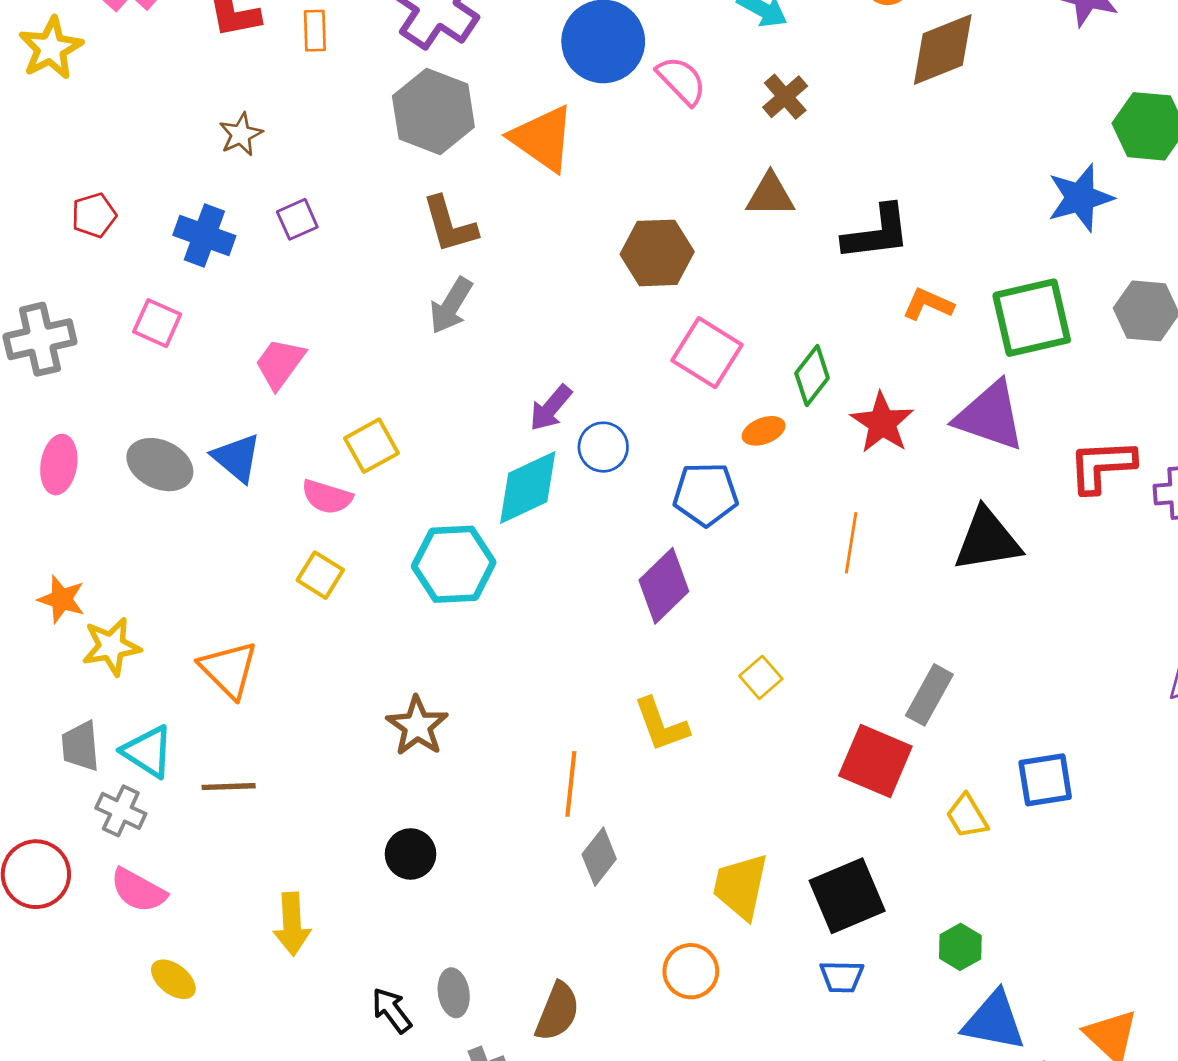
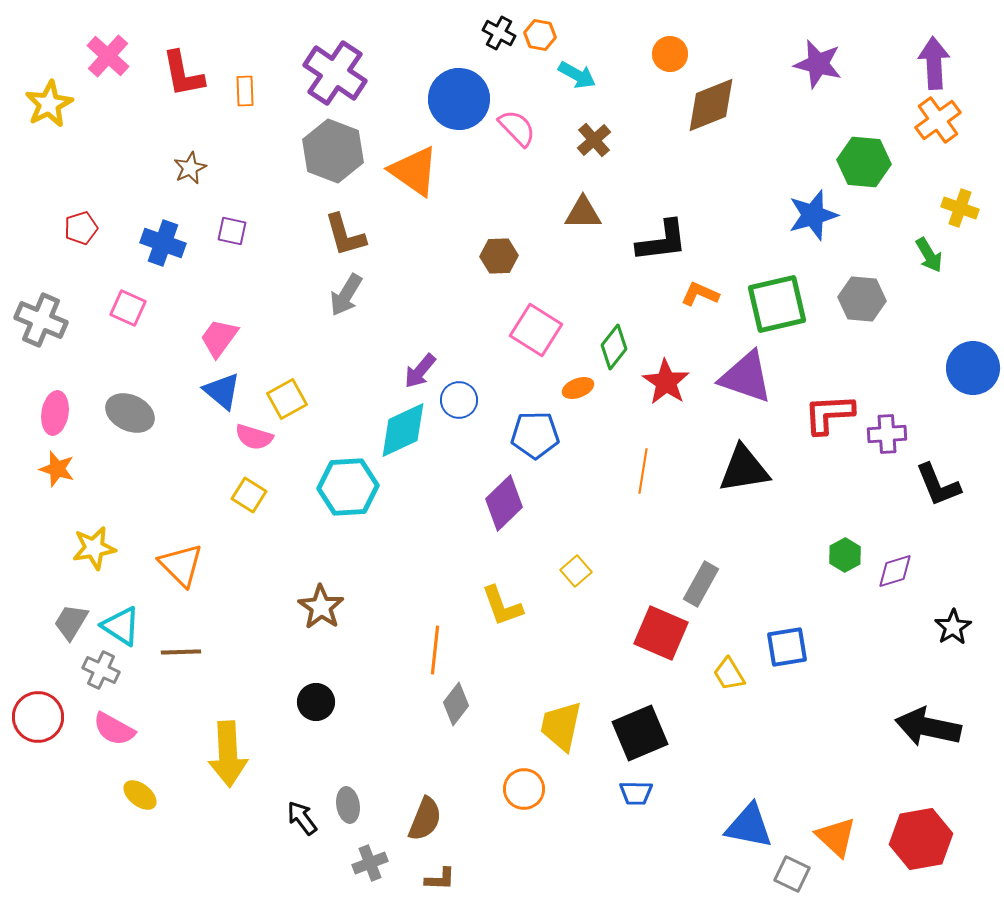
purple square: (297, 219) -> (232, 231), turned 36
brown hexagon: (657, 253) -> (499, 256), size x0.7
gray cross: (40, 339) -> (41, 320), turned 36
blue triangle: (237, 458) -> (222, 391), moved
orange star: (62, 599) -> (57, 469), moved
gray trapezoid: (80, 746) -> (71, 622), turned 36
yellow arrow: (292, 924) -> (228, 754), size x1.4
green hexagon: (960, 947) -> (845, 555), moved

